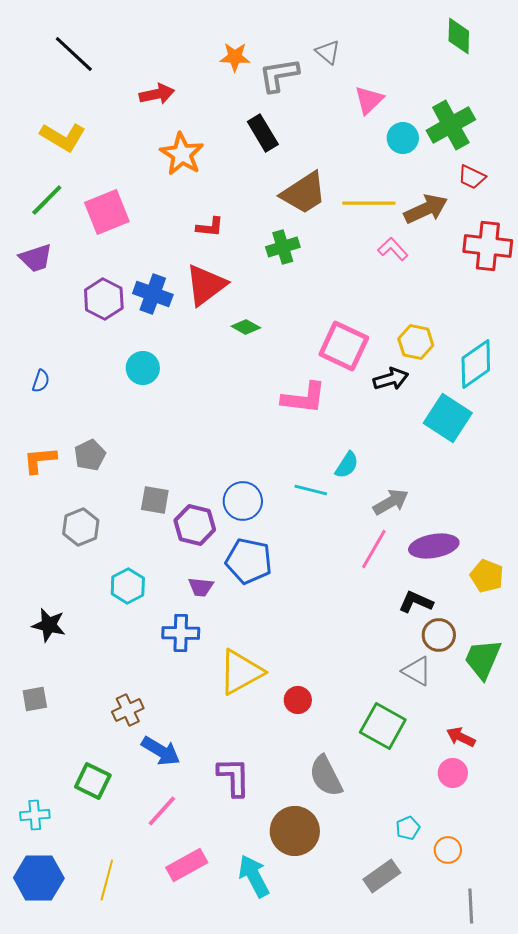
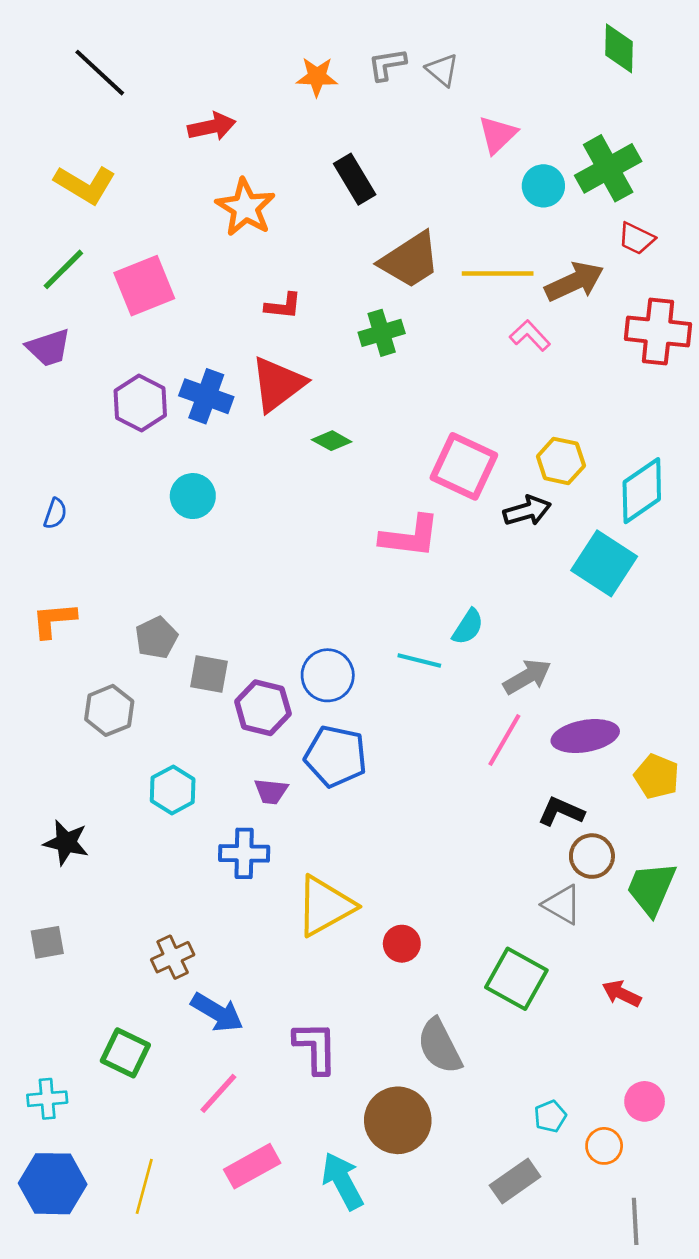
gray L-shape: (279, 75) -> (387, 65), moved, size x0.7
gray pentagon: (90, 455) -> (156, 638), moved
pink circle: (453, 773) -> (645, 1101), moved

